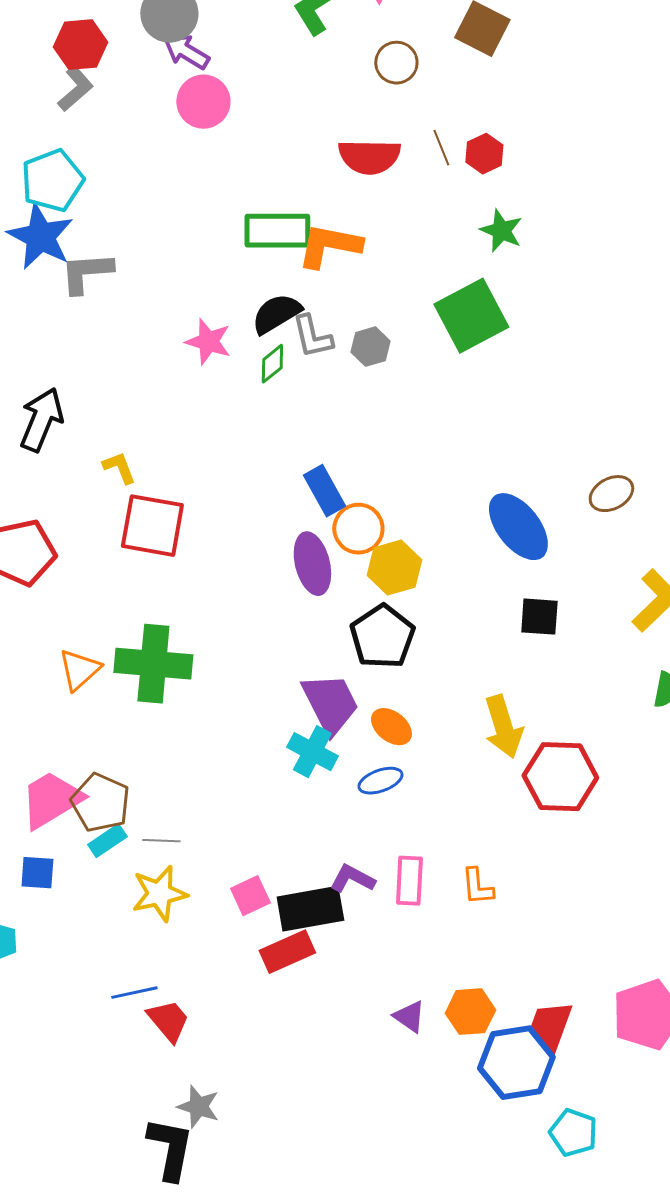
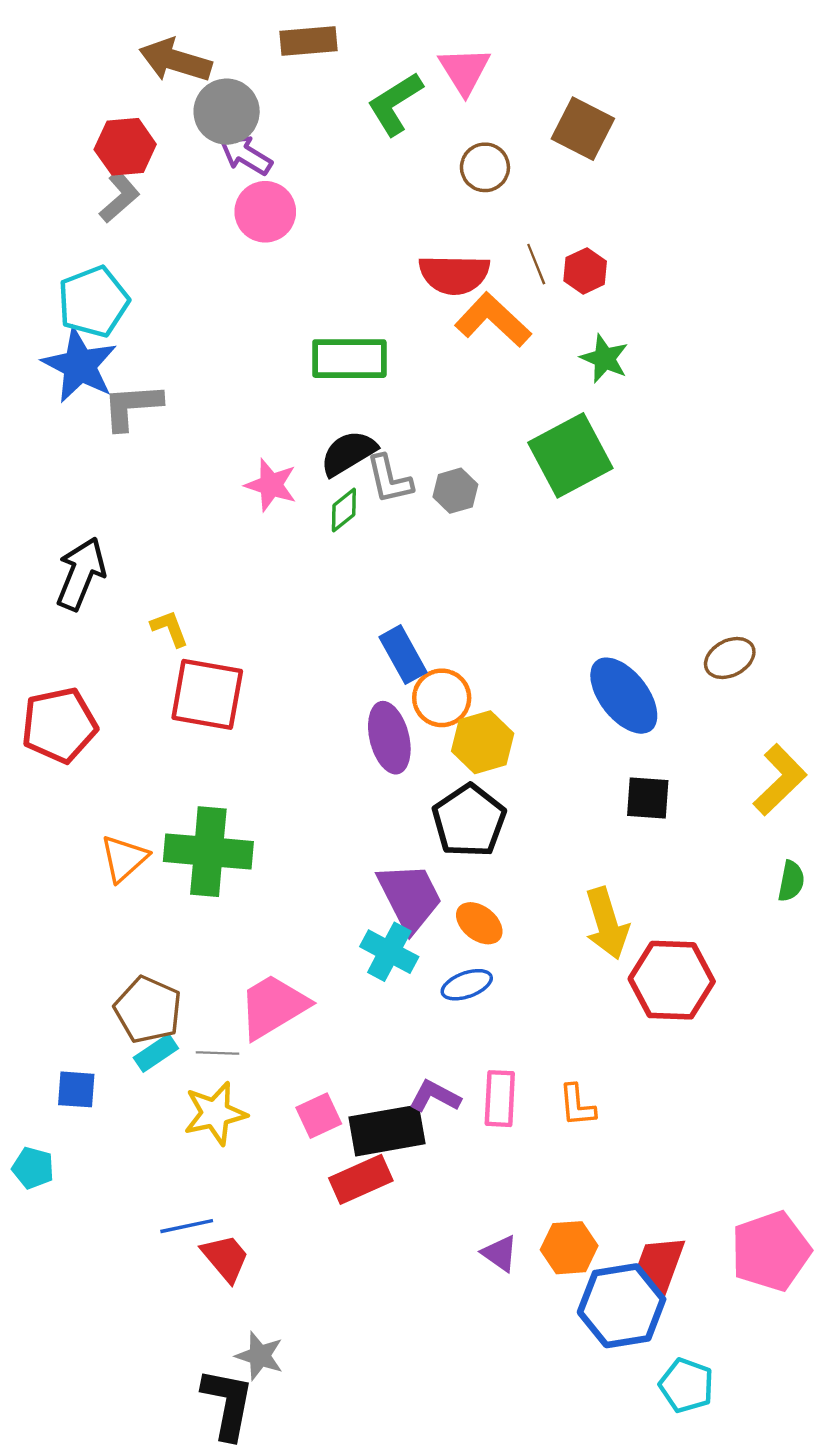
orange L-shape: (329, 246) -> (493, 320), moved, turned 32
pink trapezoid: (51, 800) -> (273, 1006), moved

